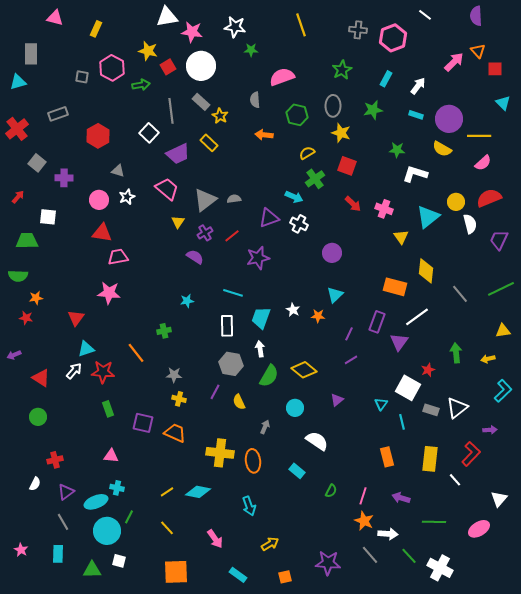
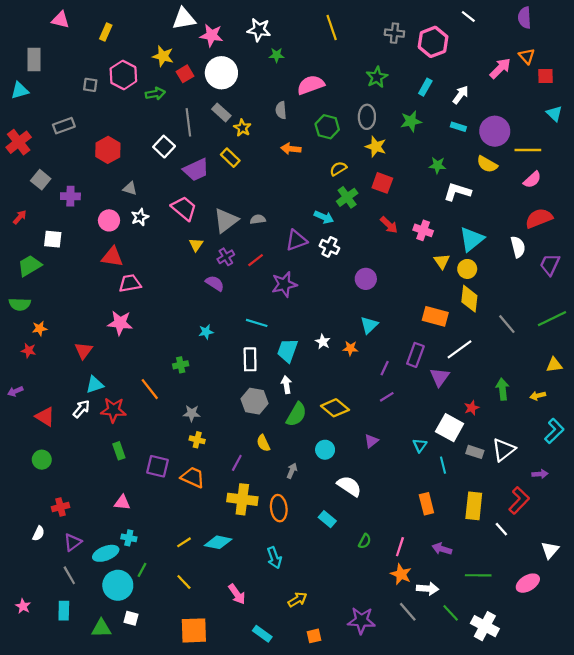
yellow circle: (456, 202) -> (467, 269), moved
green trapezoid: (27, 241) -> (30, 266), turned -30
purple line: (215, 392) -> (237, 463), moved

